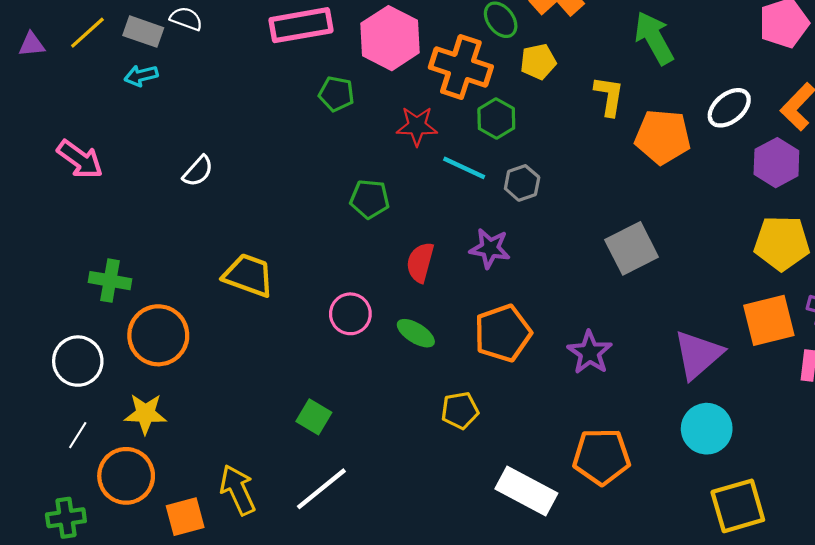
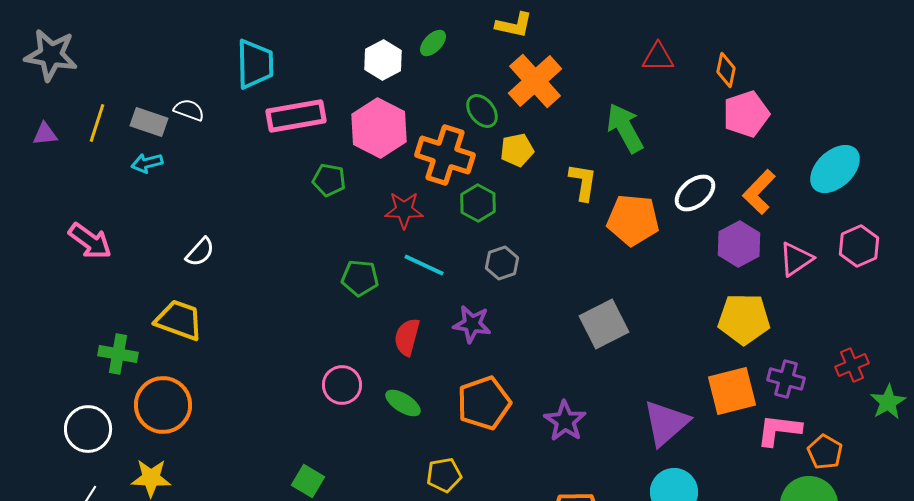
yellow line: (87, 33) -> (97, 123), turned -30
cyan line: (464, 168) -> (424, 265), moved
yellow trapezoid: (248, 275) -> (179, 320), moved

